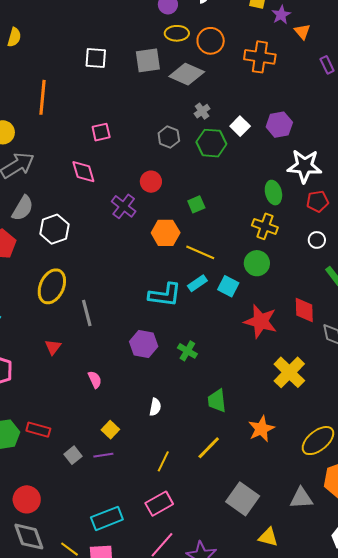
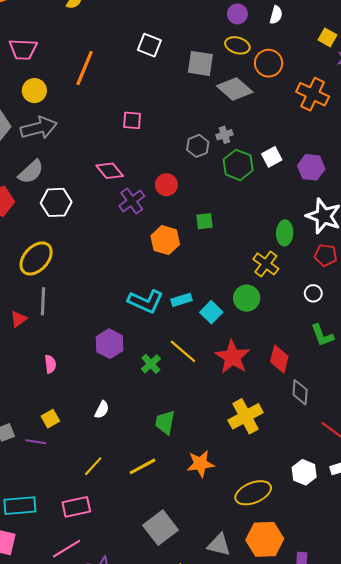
gray cross: (202, 111) -> (224, 135), moved
pink diamond: (83, 172) -> (110, 171), moved, turned -40
yellow line: (200, 252) -> (183, 351), moved
gray line: (87, 313) -> (43, 301), moved

